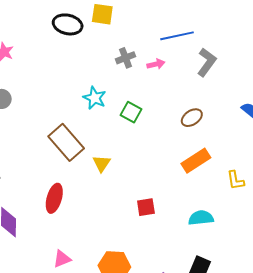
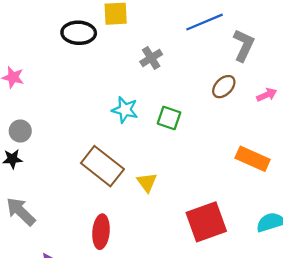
pink arrow: (156, 64) -> (267, 95), moved
brown ellipse: (192, 118) -> (224, 87), moved
orange rectangle: (196, 161) -> (253, 159), turned 68
red square: (146, 207) -> (206, 222), size x1.8

